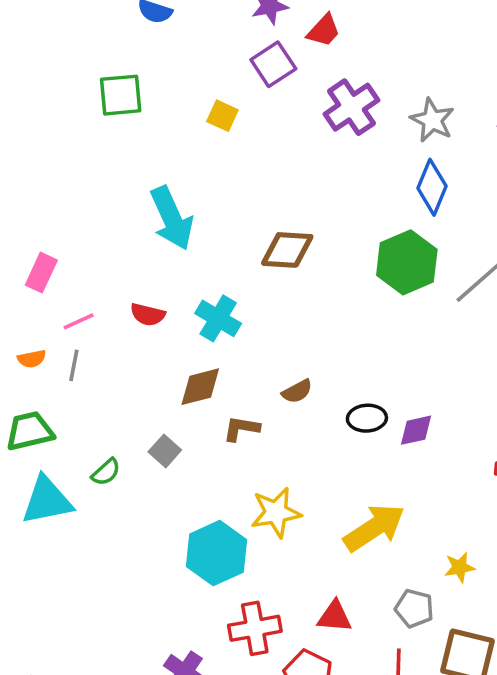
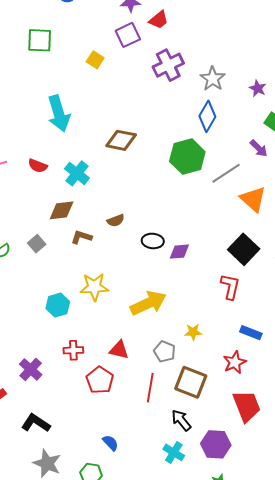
cyan hexagon: (216, 553) -> (58, 305), size x0.7
red cross: (255, 628) -> (73, 350), size x0.7

